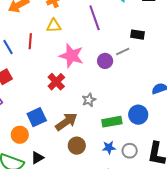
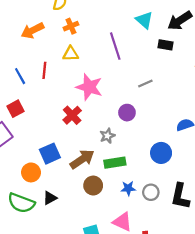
black rectangle: (137, 35) -> (165, 45), moved
purple circle: (105, 61) -> (127, 113), moved
green rectangle: (112, 122) -> (115, 163), moved

